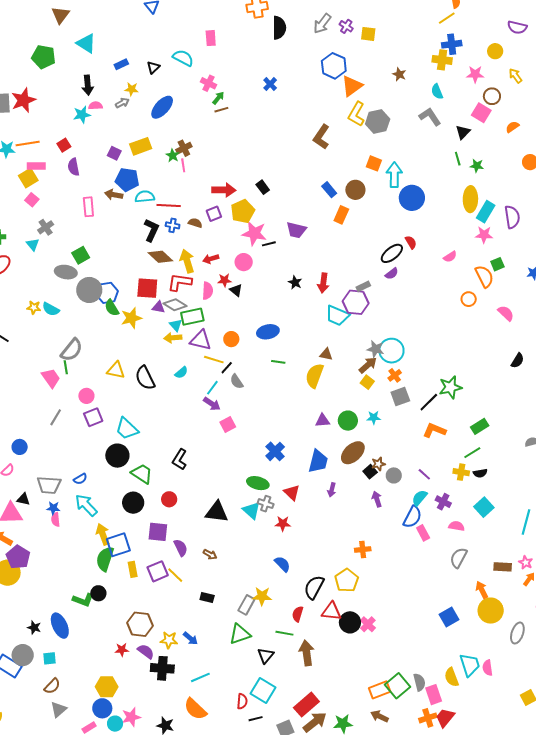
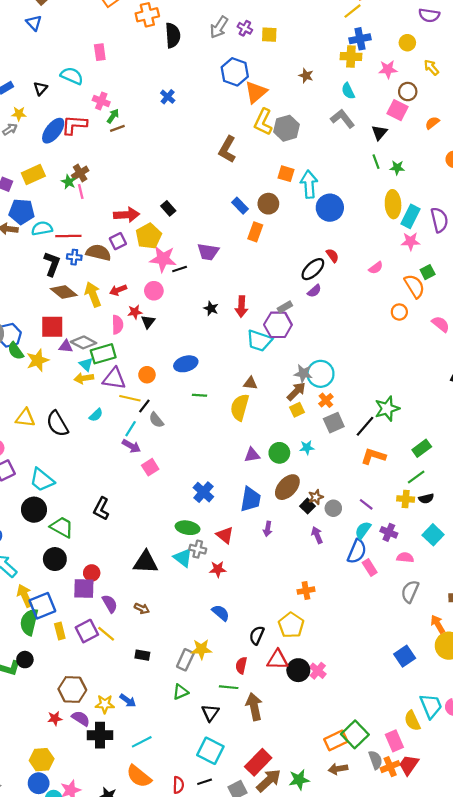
brown semicircle: (195, 223) -> (98, 253), size x1.6
red L-shape: (180, 282) -> (74, 125), moved
black triangle: (236, 290) -> (148, 322), turned 32
yellow square: (367, 382) -> (297, 410), turned 32
red circle: (169, 499) -> (92, 573), moved
black semicircle: (314, 587) -> (257, 635), size x0.7
green triangle: (240, 634) -> (181, 692), size x0.7
gray semicircle: (419, 682) -> (376, 760), moved
red semicircle: (242, 701) -> (178, 785), moved
brown arrow: (379, 716) -> (338, 769), turned -30

